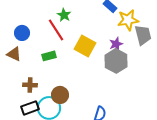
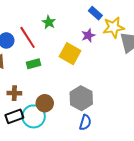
red line: (56, 30) -> (28, 37), moved
purple star: (116, 44) -> (88, 35), moved
gray hexagon: (116, 61) -> (81, 98), moved

